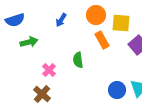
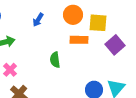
orange rectangle: (102, 40) -> (79, 40), turned -60
pink cross: (49, 70) -> (10, 70), moved

